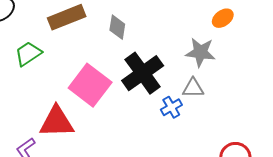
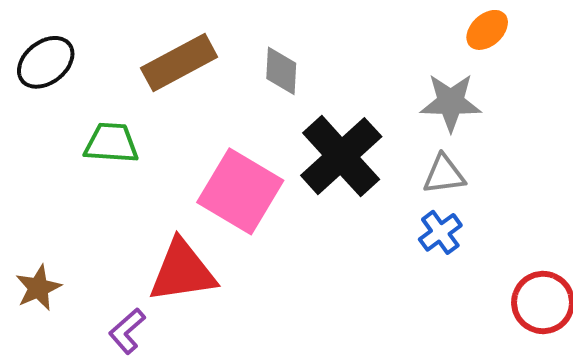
green trapezoid: (28, 54) -> (111, 143), turned 44
blue cross: (171, 107) -> (440, 232), moved

